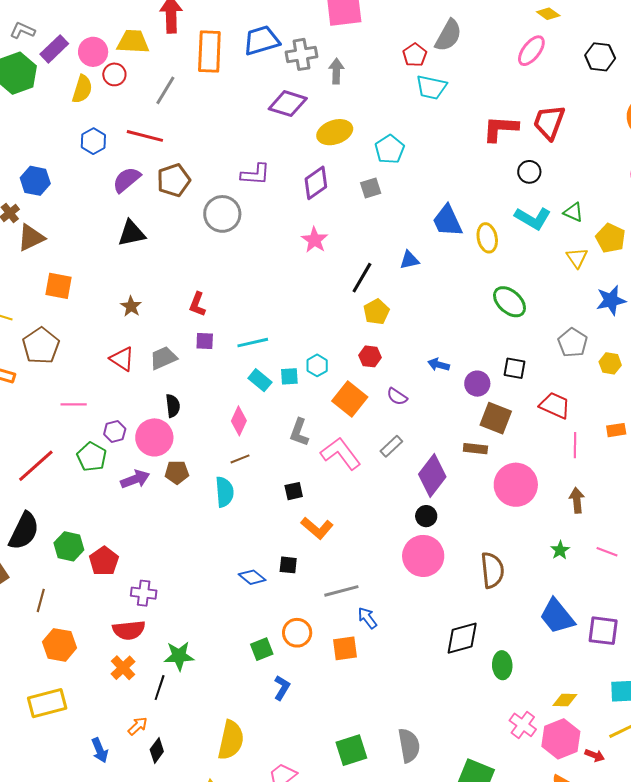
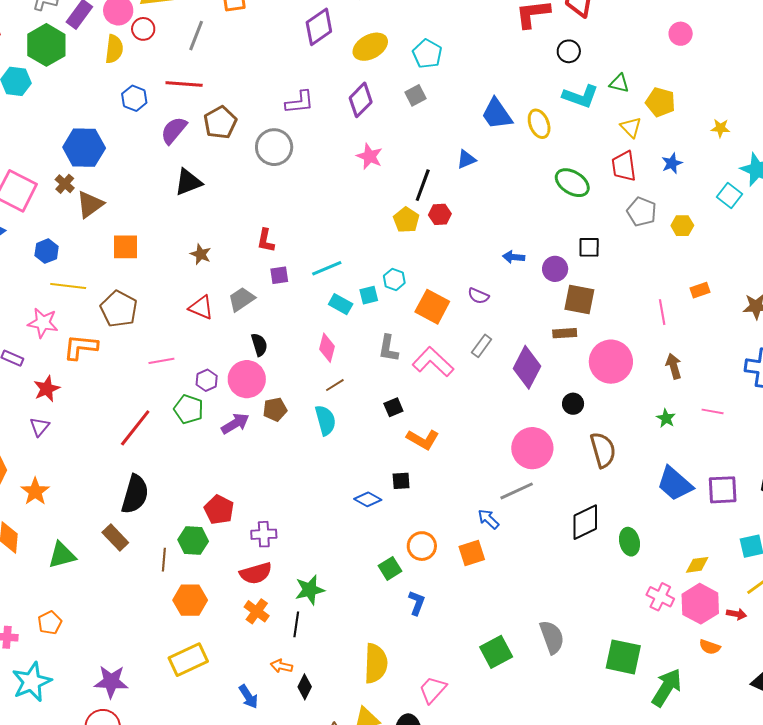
purple diamond: (288, 104) -> (319, 27), turned -42
blue hexagon: (35, 181) -> (84, 148), size x1.4
blue star: (611, 300) -> (672, 163), size x0.7
yellow pentagon: (376, 312) -> (406, 220), moved
red hexagon: (370, 356) -> (440, 214), moved
red trapezoid: (555, 405) -> (624, 166), moved, turned -112
black circle: (426, 516) -> (573, 404), moved
green hexagon: (69, 546) -> (193, 541), moved
gray line: (341, 591) -> (517, 491), moved
orange arrow: (138, 726) -> (281, 666), turned -115

